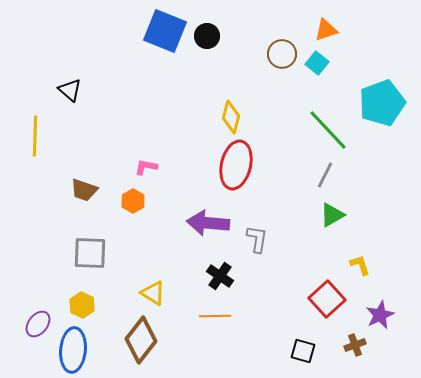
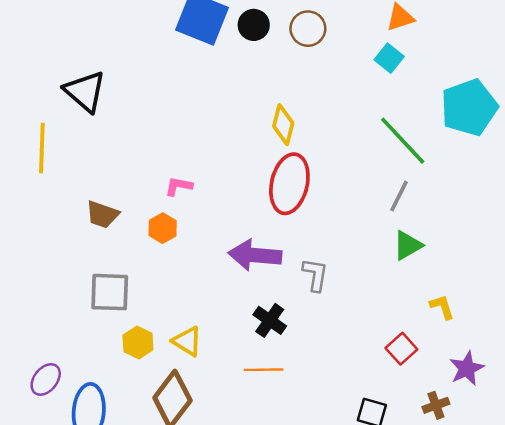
brown circle: (282, 54) -> (308, 29), moved
black triangle: (70, 90) -> (85, 91), size x1.5
red square: (327, 299) -> (401, 349), size x0.7
yellow hexagon: (82, 305) -> (138, 343), moved

